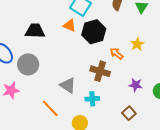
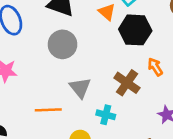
gray circle: (28, 64) -> (63, 44), moved
orange line: (50, 108) -> (48, 110), turned -66

